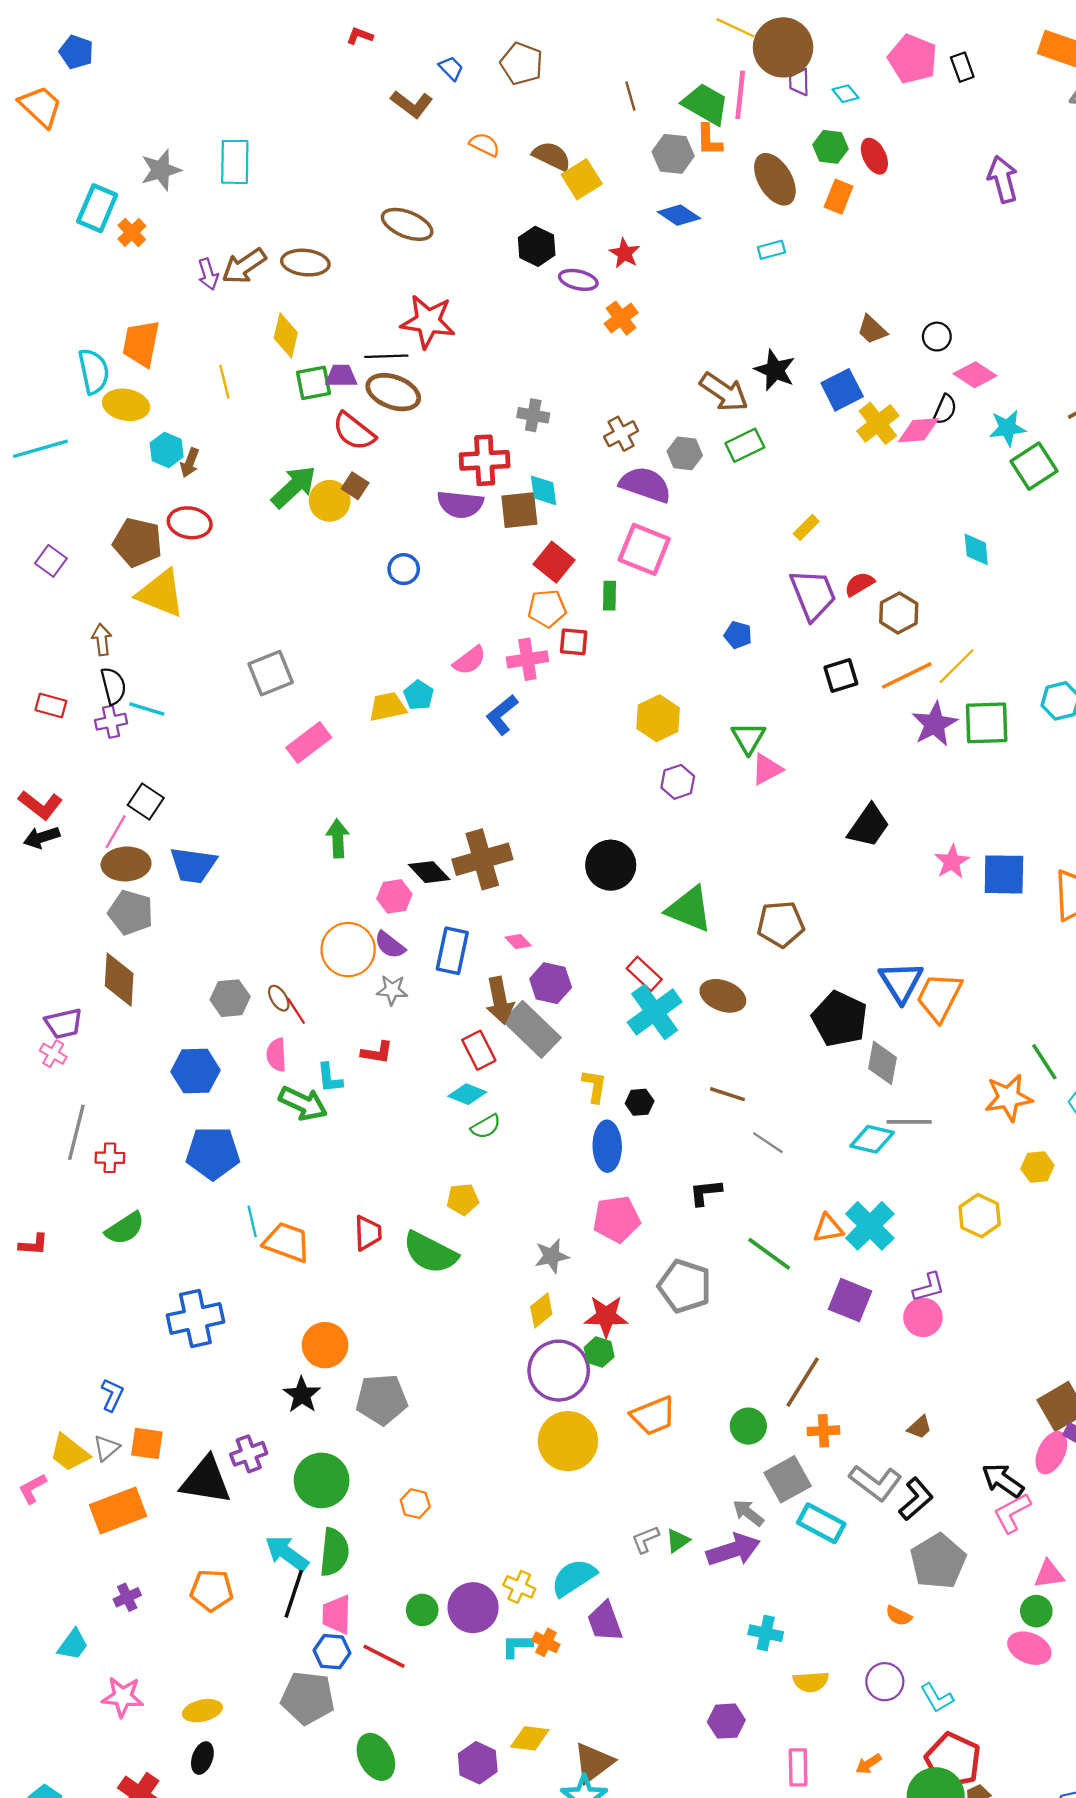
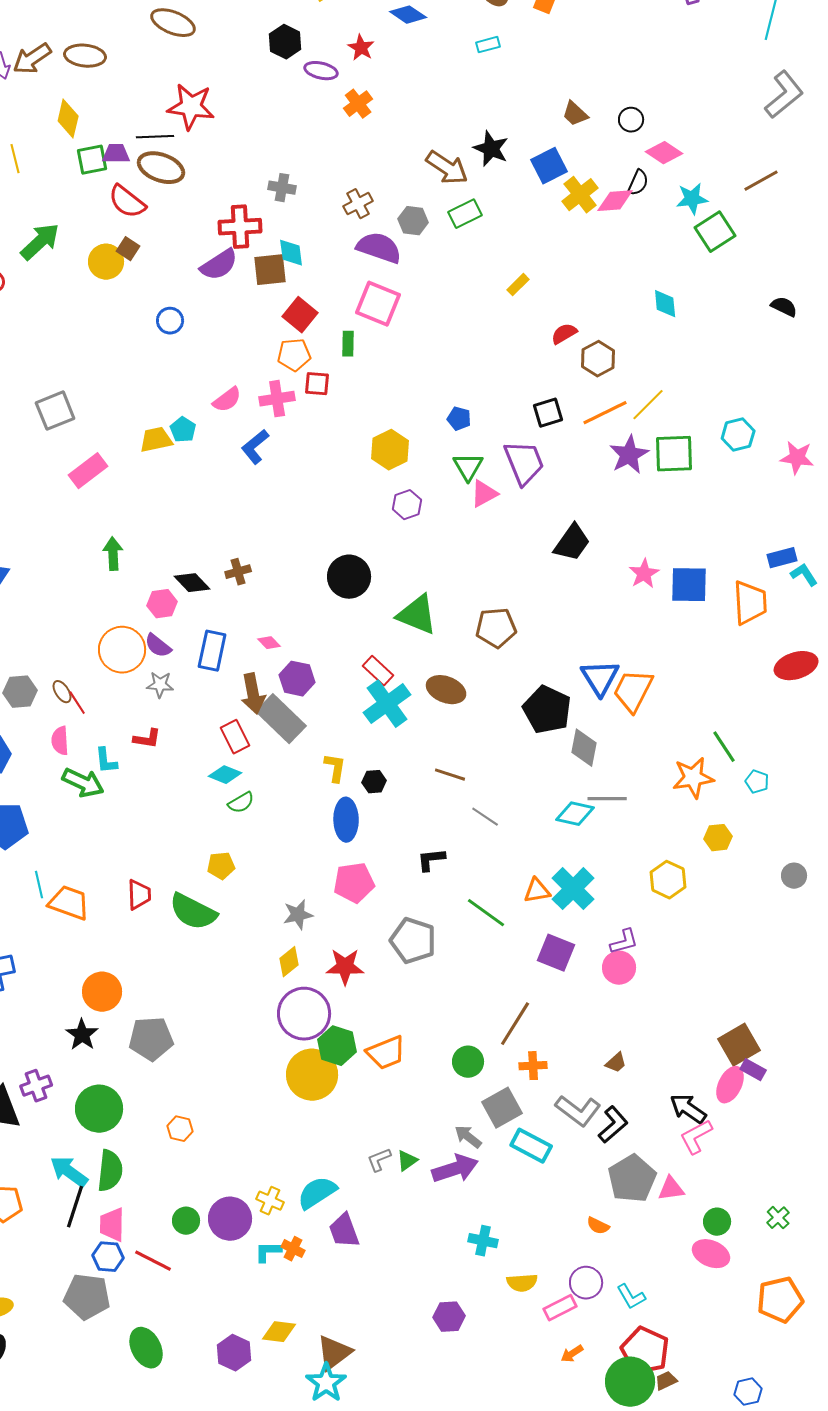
green arrow: (294, 487) -> (40, 242), moved
purple semicircle: (460, 504) -> (219, 265), turned -39
purple trapezoid: (813, 594) -> (524, 463), moved
blue pentagon: (738, 635) -> (459, 419), moved
brown cross: (482, 859) -> (238, 572), size x0.5
green hexagon: (599, 1352) -> (337, 1046), moved, size x1.5
pink triangle: (1049, 1574) -> (671, 1189), moved
pink rectangle: (798, 1767) -> (560, 1308), moved, turned 64

